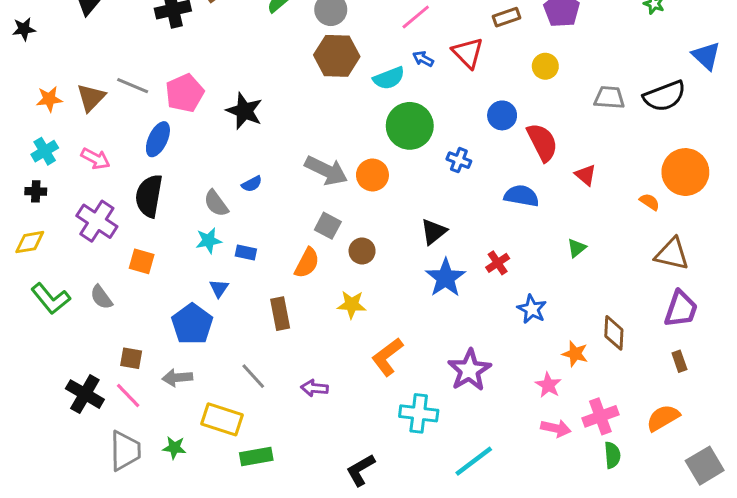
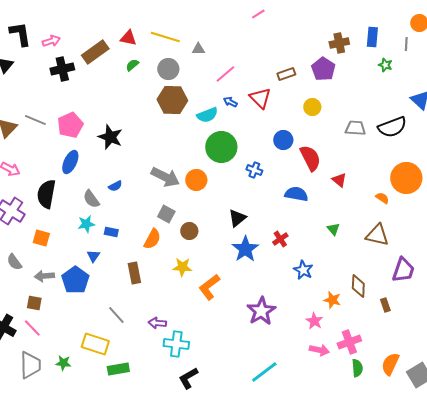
blue ellipse: (158, 139) -> (70, 162), moved
green triangle: (577, 248) -> (333, 229), turned -32
brown triangle: (672, 254) -> (377, 235), moved
orange L-shape: (387, 357) -> (209, 287), moved
brown rectangle: (679, 361) -> (385, 305), moved
gray arrow: (177, 378) -> (44, 276), moved
cyan cross: (419, 413) -> (176, 344), moved
orange semicircle: (663, 418) -> (390, 364), moved, turned -35

